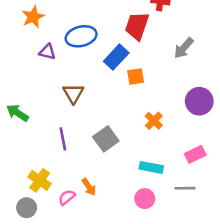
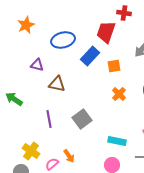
purple triangle: (47, 52) -> (37, 65), moved
orange square: (136, 77) -> (114, 66), moved
brown triangle: (73, 93) -> (57, 84), turned -48
orange cross: (154, 121) -> (119, 94), moved

